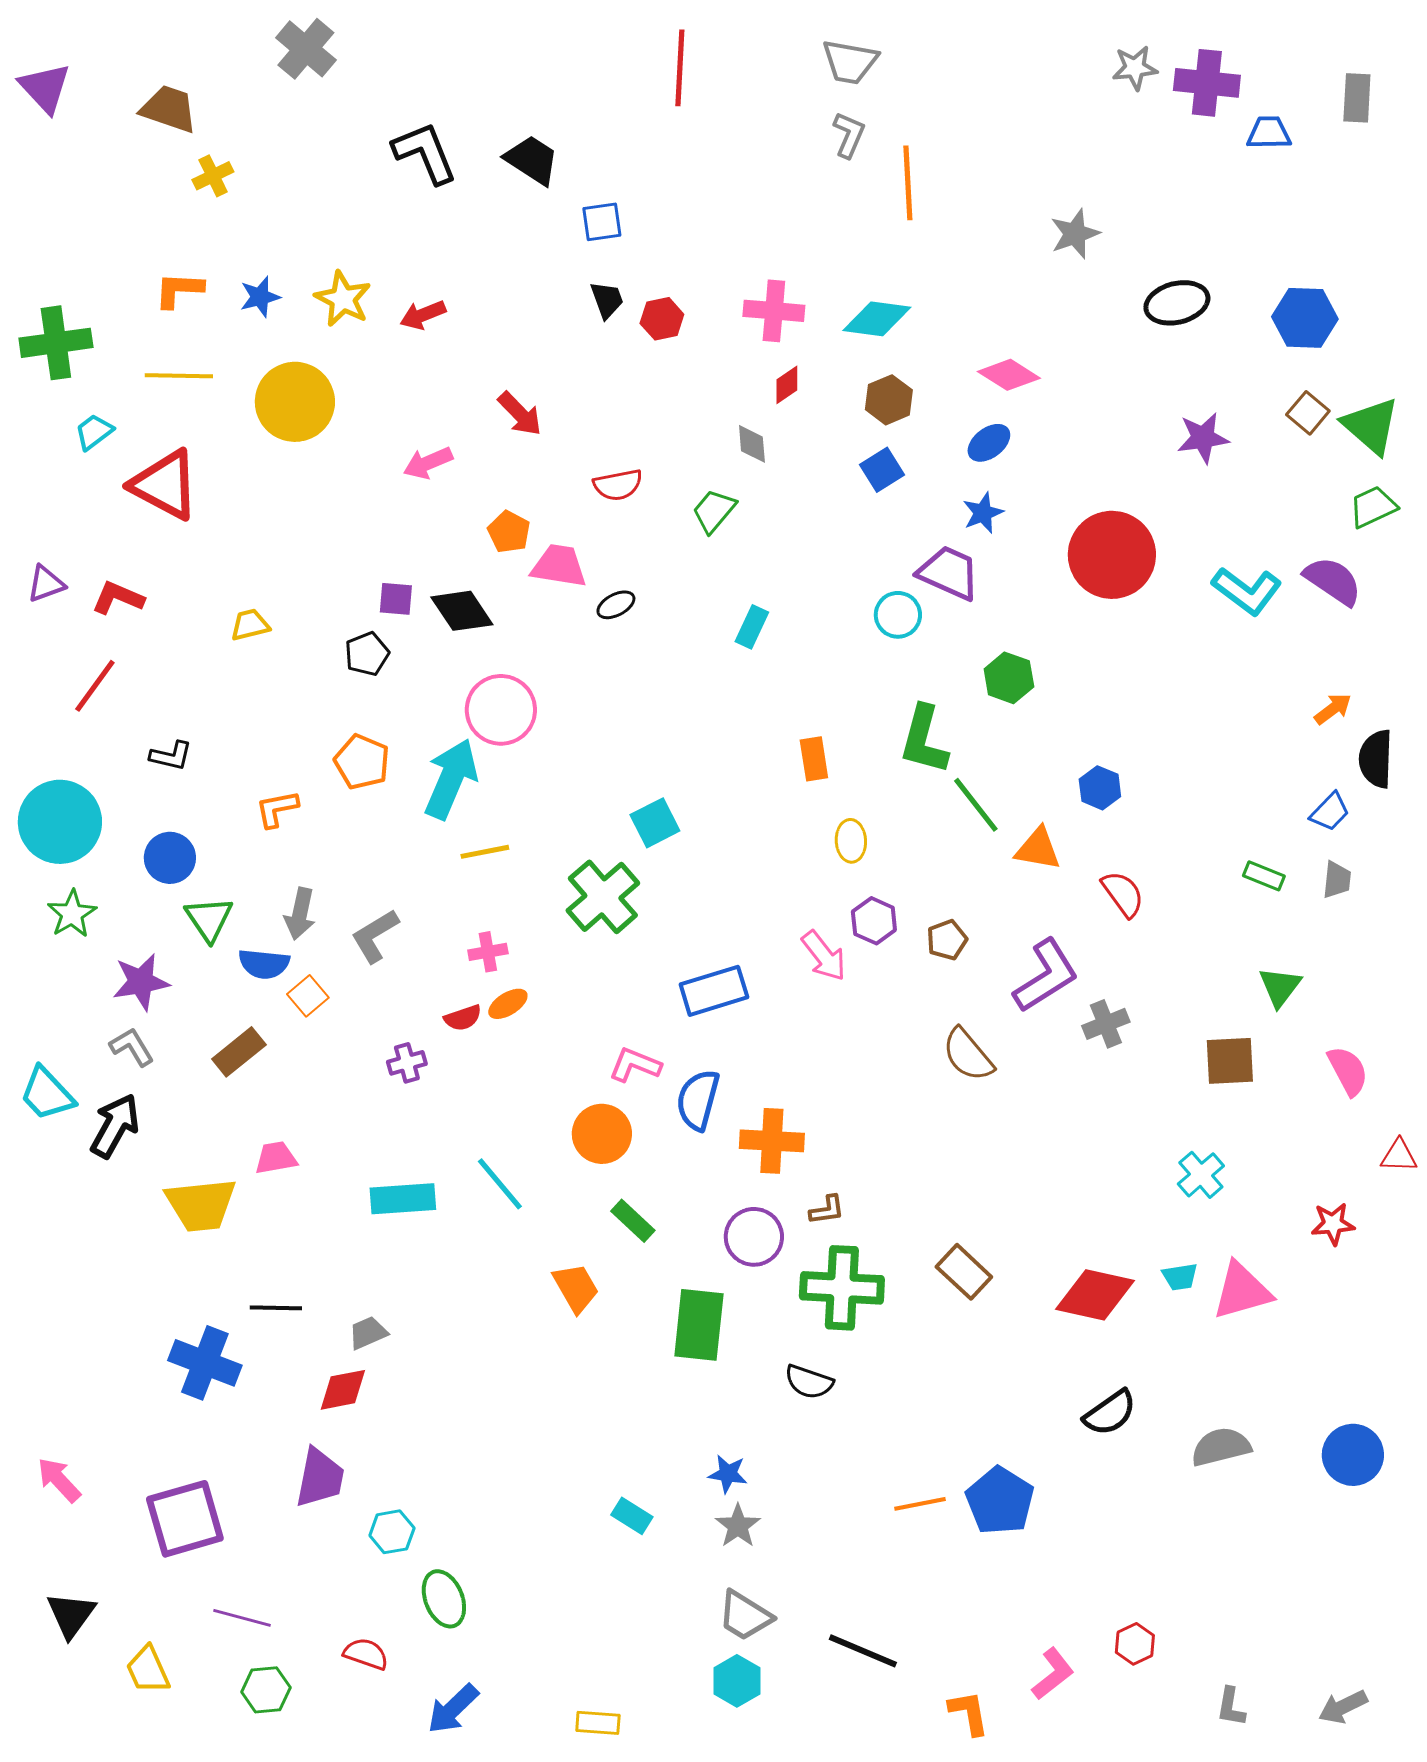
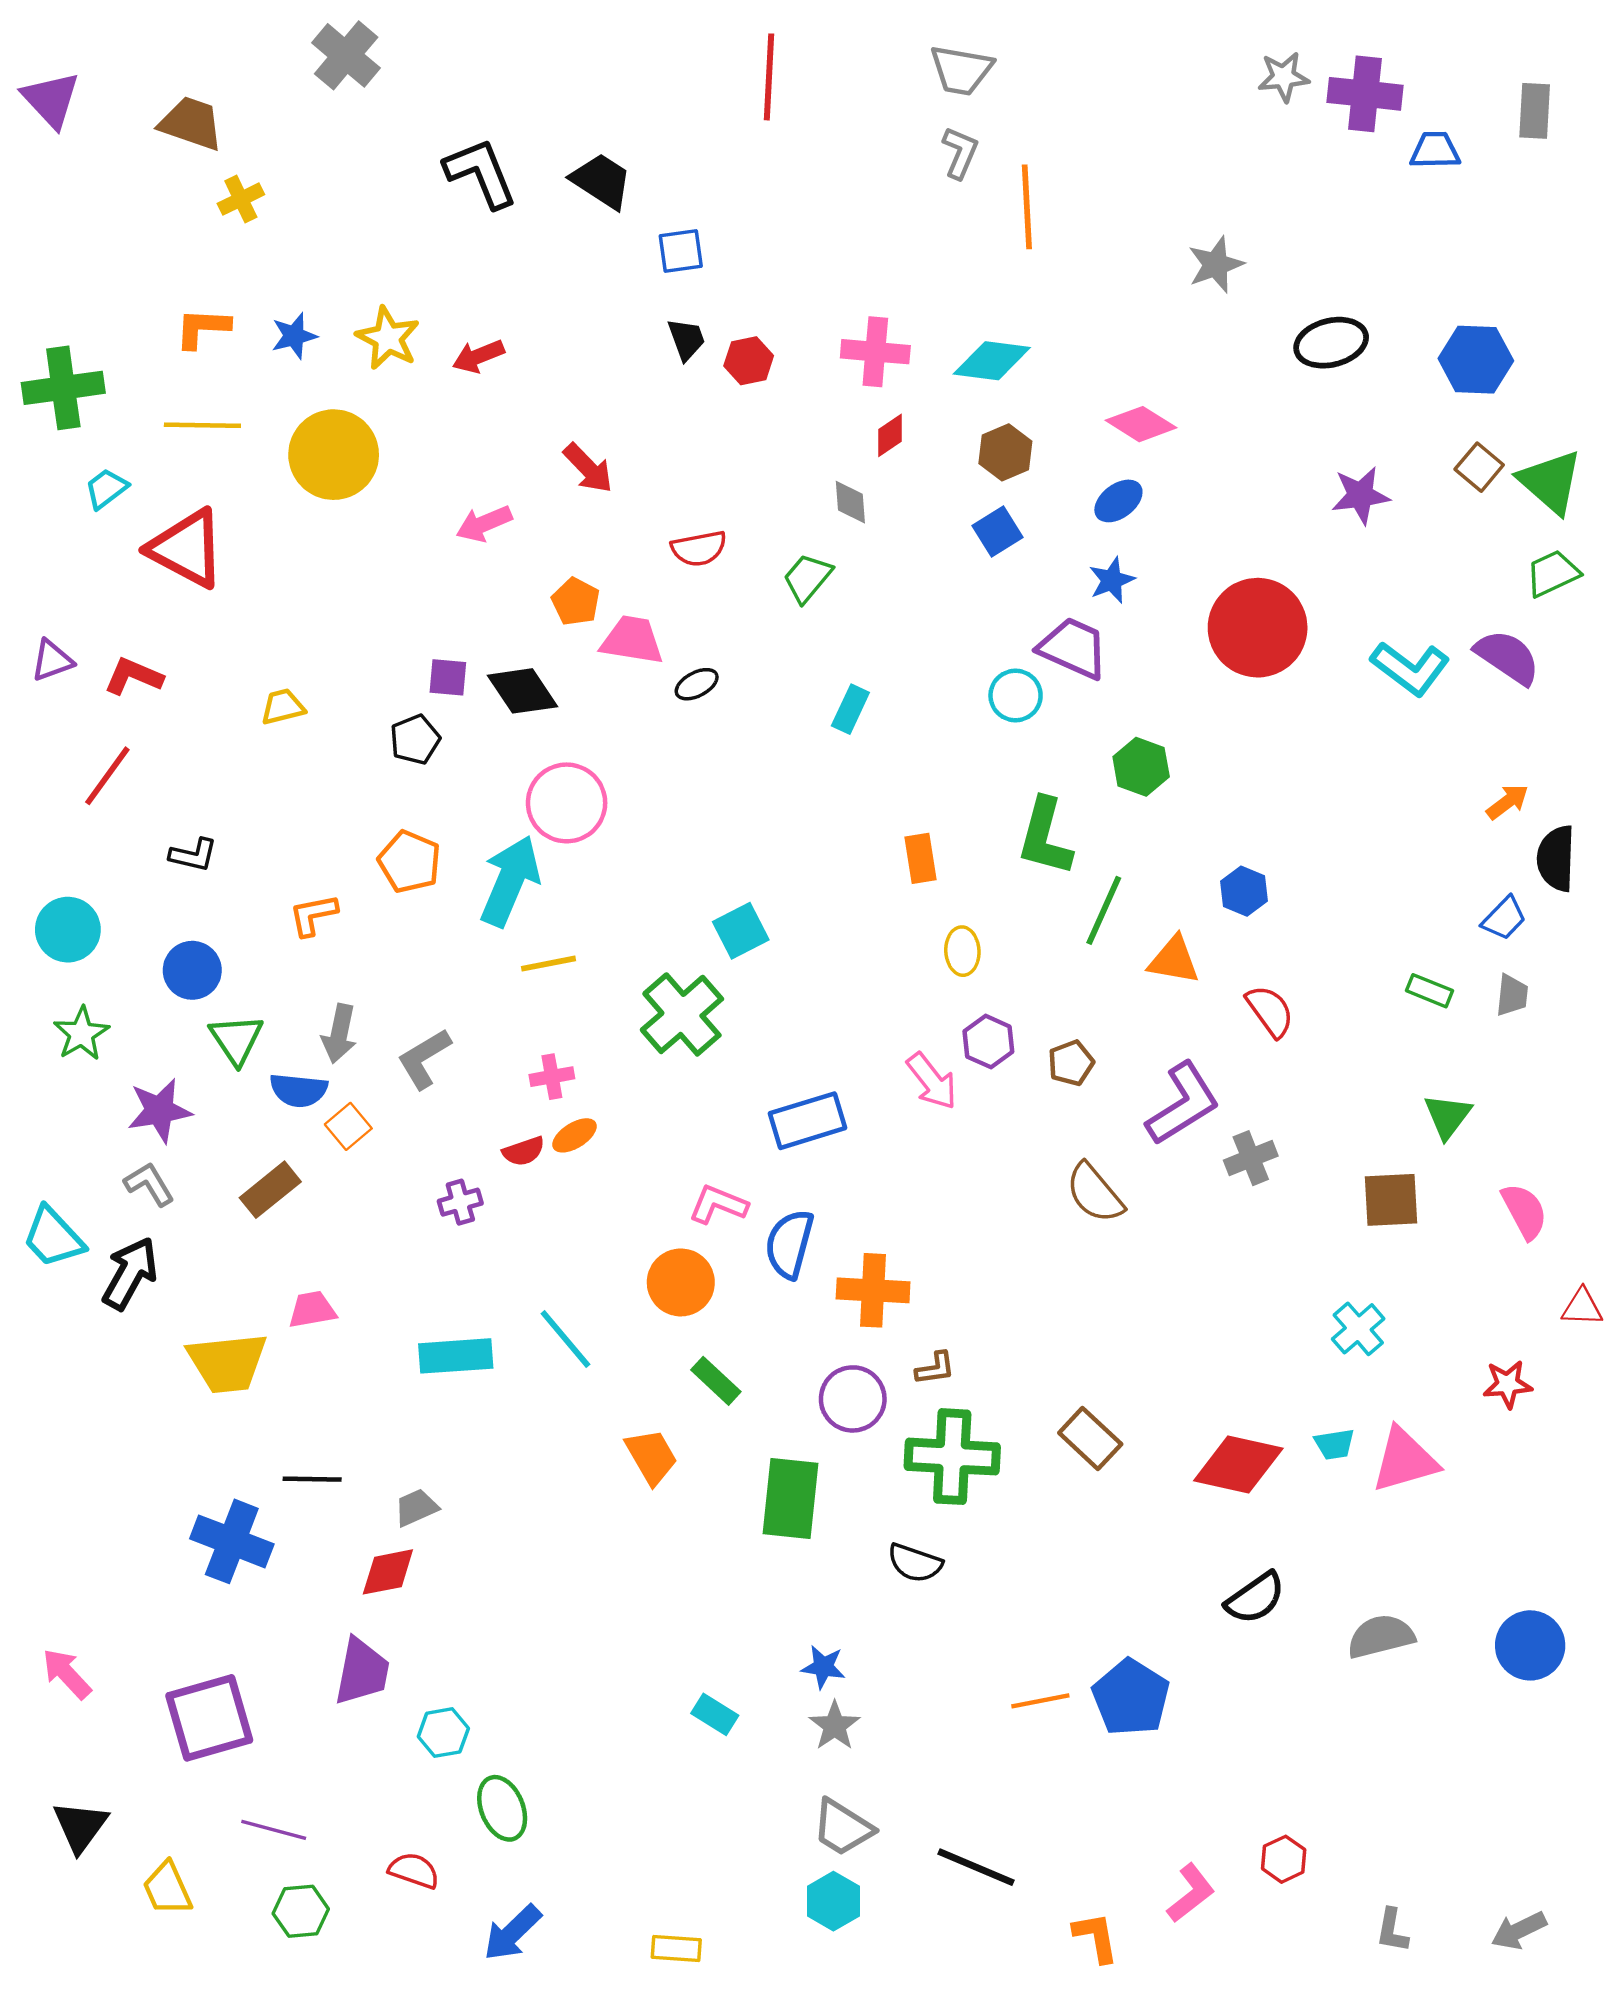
green line: (976, 805) -> (1104, 910), turned 62
cyan circle: (60, 822) -> (68, 930), size x0.7

